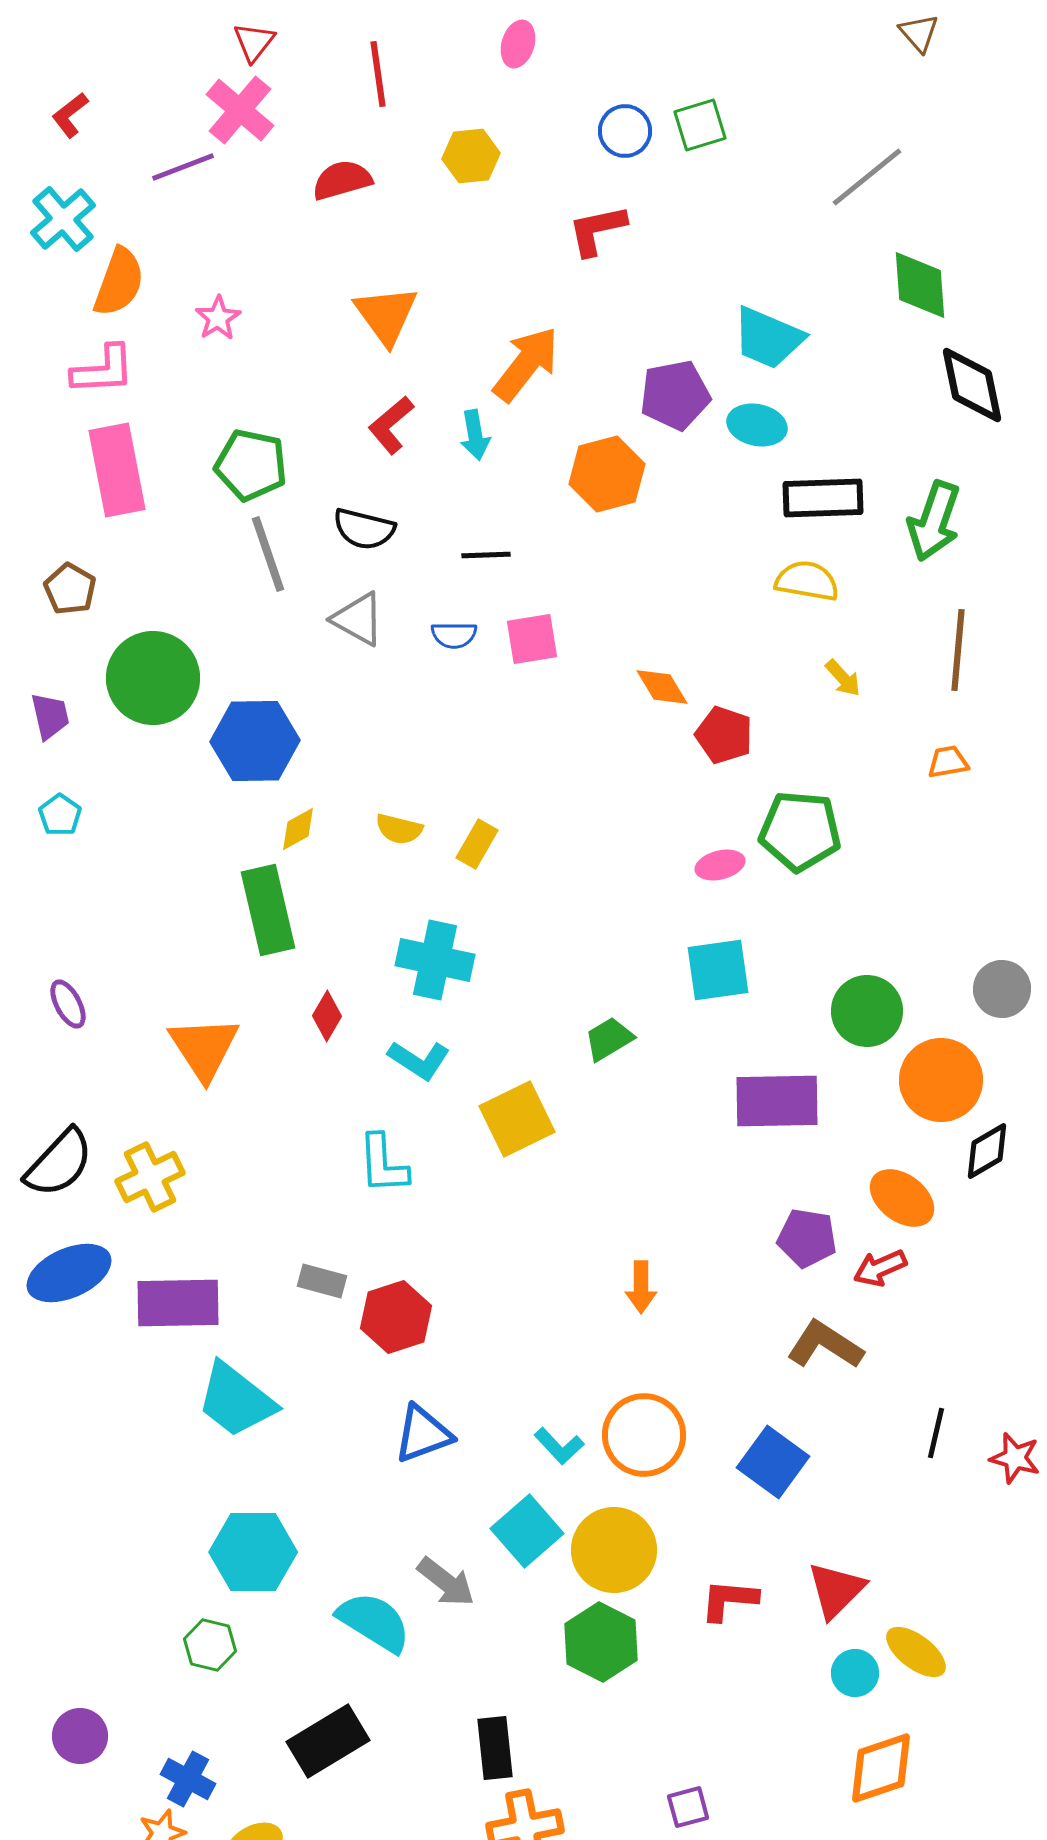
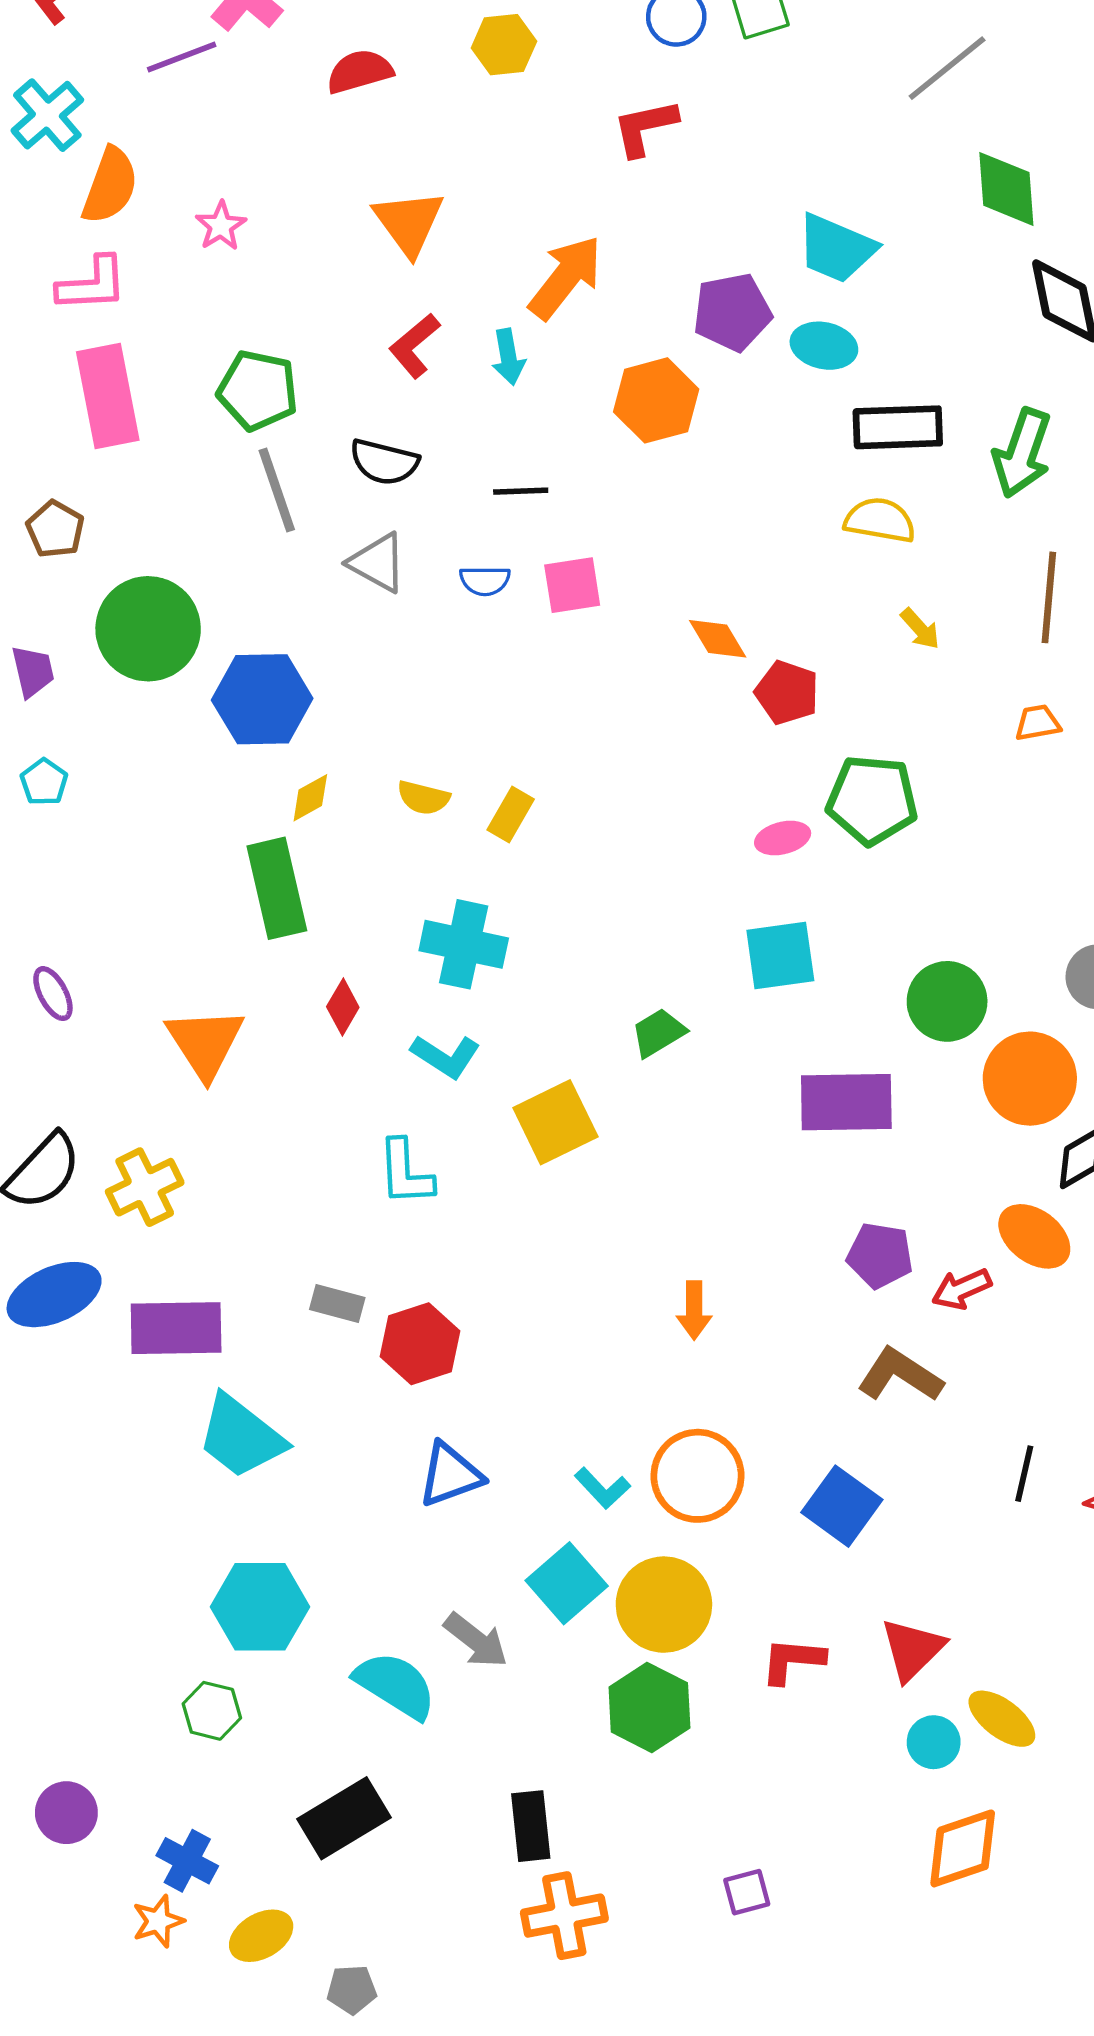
orange ellipse: (902, 1198) -> (1034, 1236), moved

